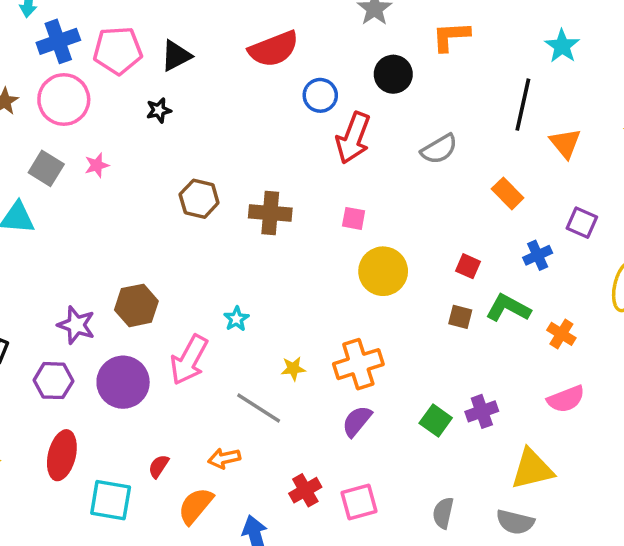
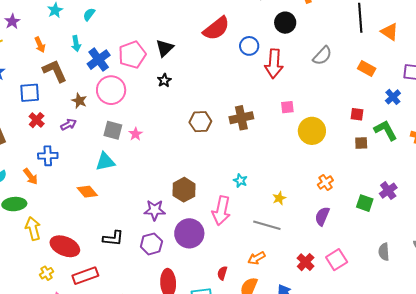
pink star: (97, 165) -> (136, 134), moved
green L-shape: (508, 308) -> (386, 130), turned 50
orange cross: (358, 364) -> (325, 182), moved, size x0.6

